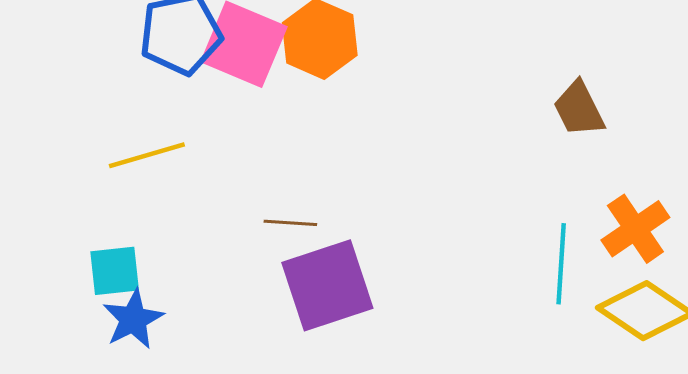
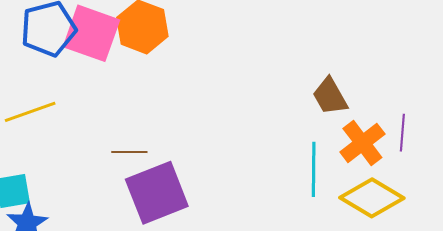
brown trapezoid: (579, 109) -> (330, 96), moved

